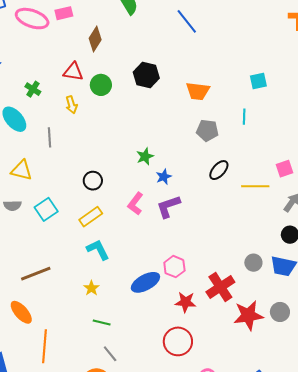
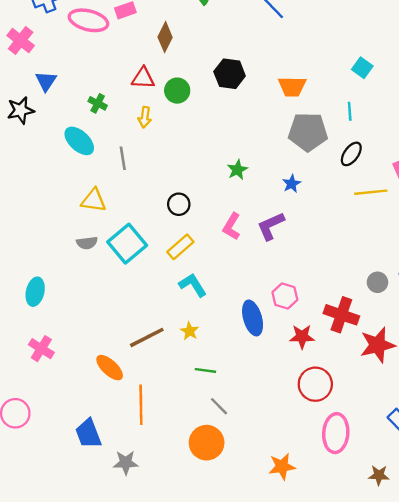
cyan square: (258, 81) -> (362, 68), turned -36
yellow arrow: (71, 105) -> (145, 117), turned 30
gray pentagon: (207, 130) -> (308, 132), size x1.5
black ellipse: (219, 170) -> (351, 154), moved
blue star: (164, 177) -> (292, 184), moved
cyan square: (46, 209) -> (127, 244), size x1.4
brown line: (36, 274) -> (147, 337), moved
blue ellipse: (145, 282) -> (253, 318), turned -72
red cross: (220, 287) -> (341, 315), turned -32
red circle: (178, 341) -> (315, 384), moved

